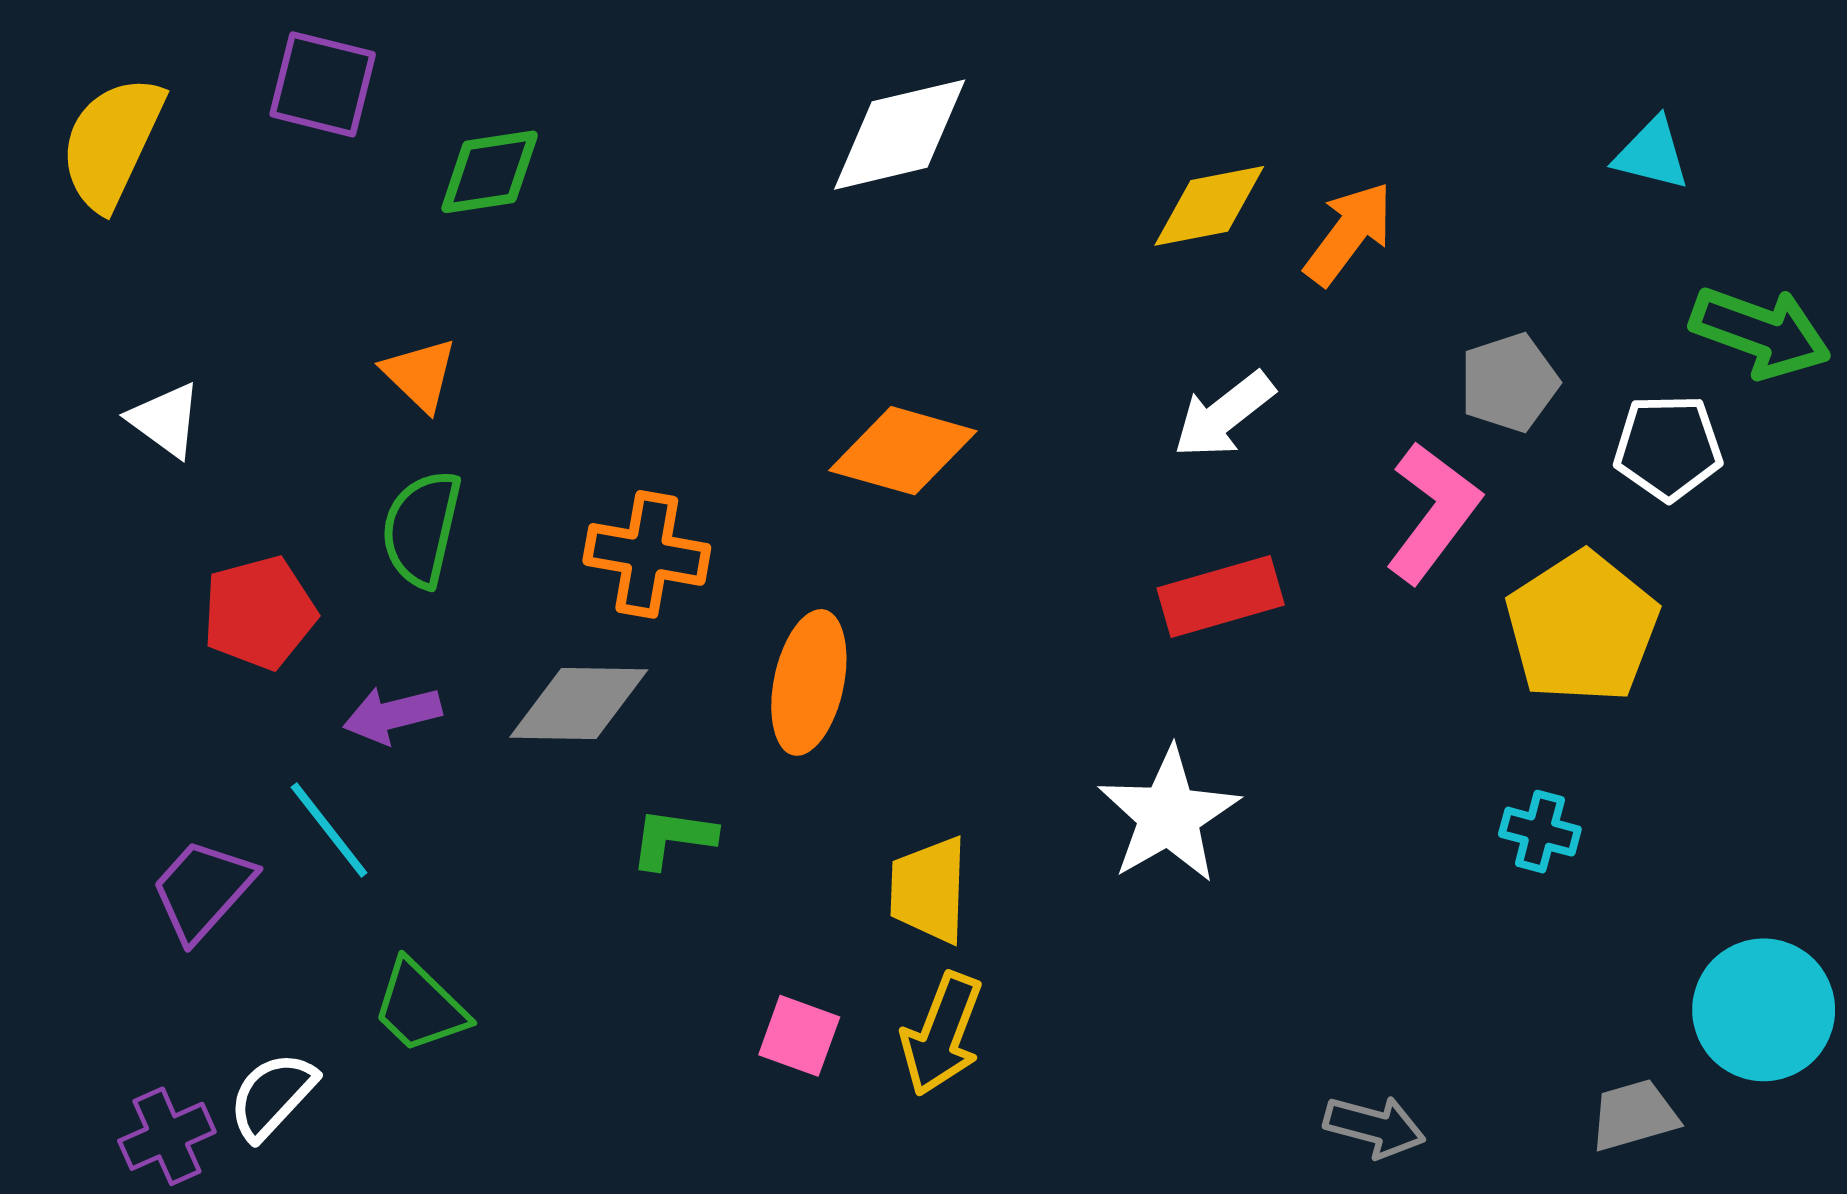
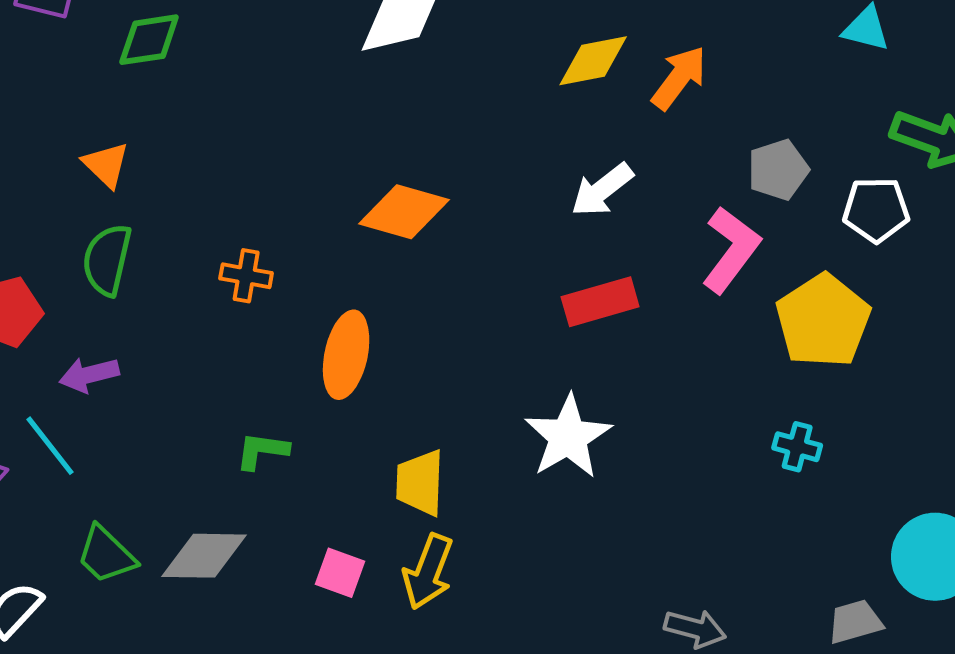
orange cross: (647, 554) -> (246, 276), size x0.7
gray diamond: (579, 704) -> (204, 556), moved

